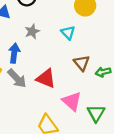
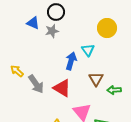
gray star: (32, 31) -> (52, 31), moved
blue arrow: (14, 53) -> (71, 61), moved

